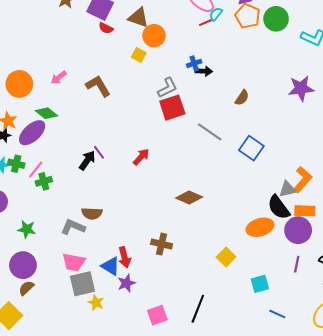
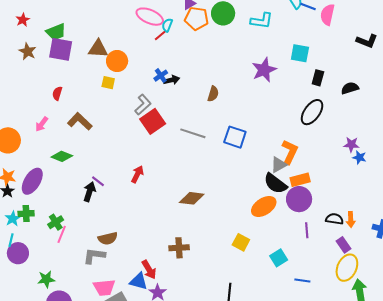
red semicircle: (106, 28) -> (57, 93), moved, turned 96
green diamond: (46, 113) -> (62, 156), moved
pink line: (36, 170) -> (62, 234), moved
green star: (27, 229) -> (46, 279), moved

